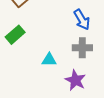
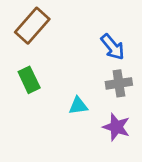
green rectangle: (15, 35) -> (29, 80), turned -66

